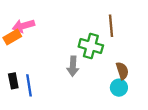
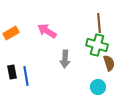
pink arrow: (23, 26) -> (47, 31), moved, turned 48
green cross: (91, 46) -> (97, 45), moved
cyan circle: (119, 88) -> (98, 87), moved

